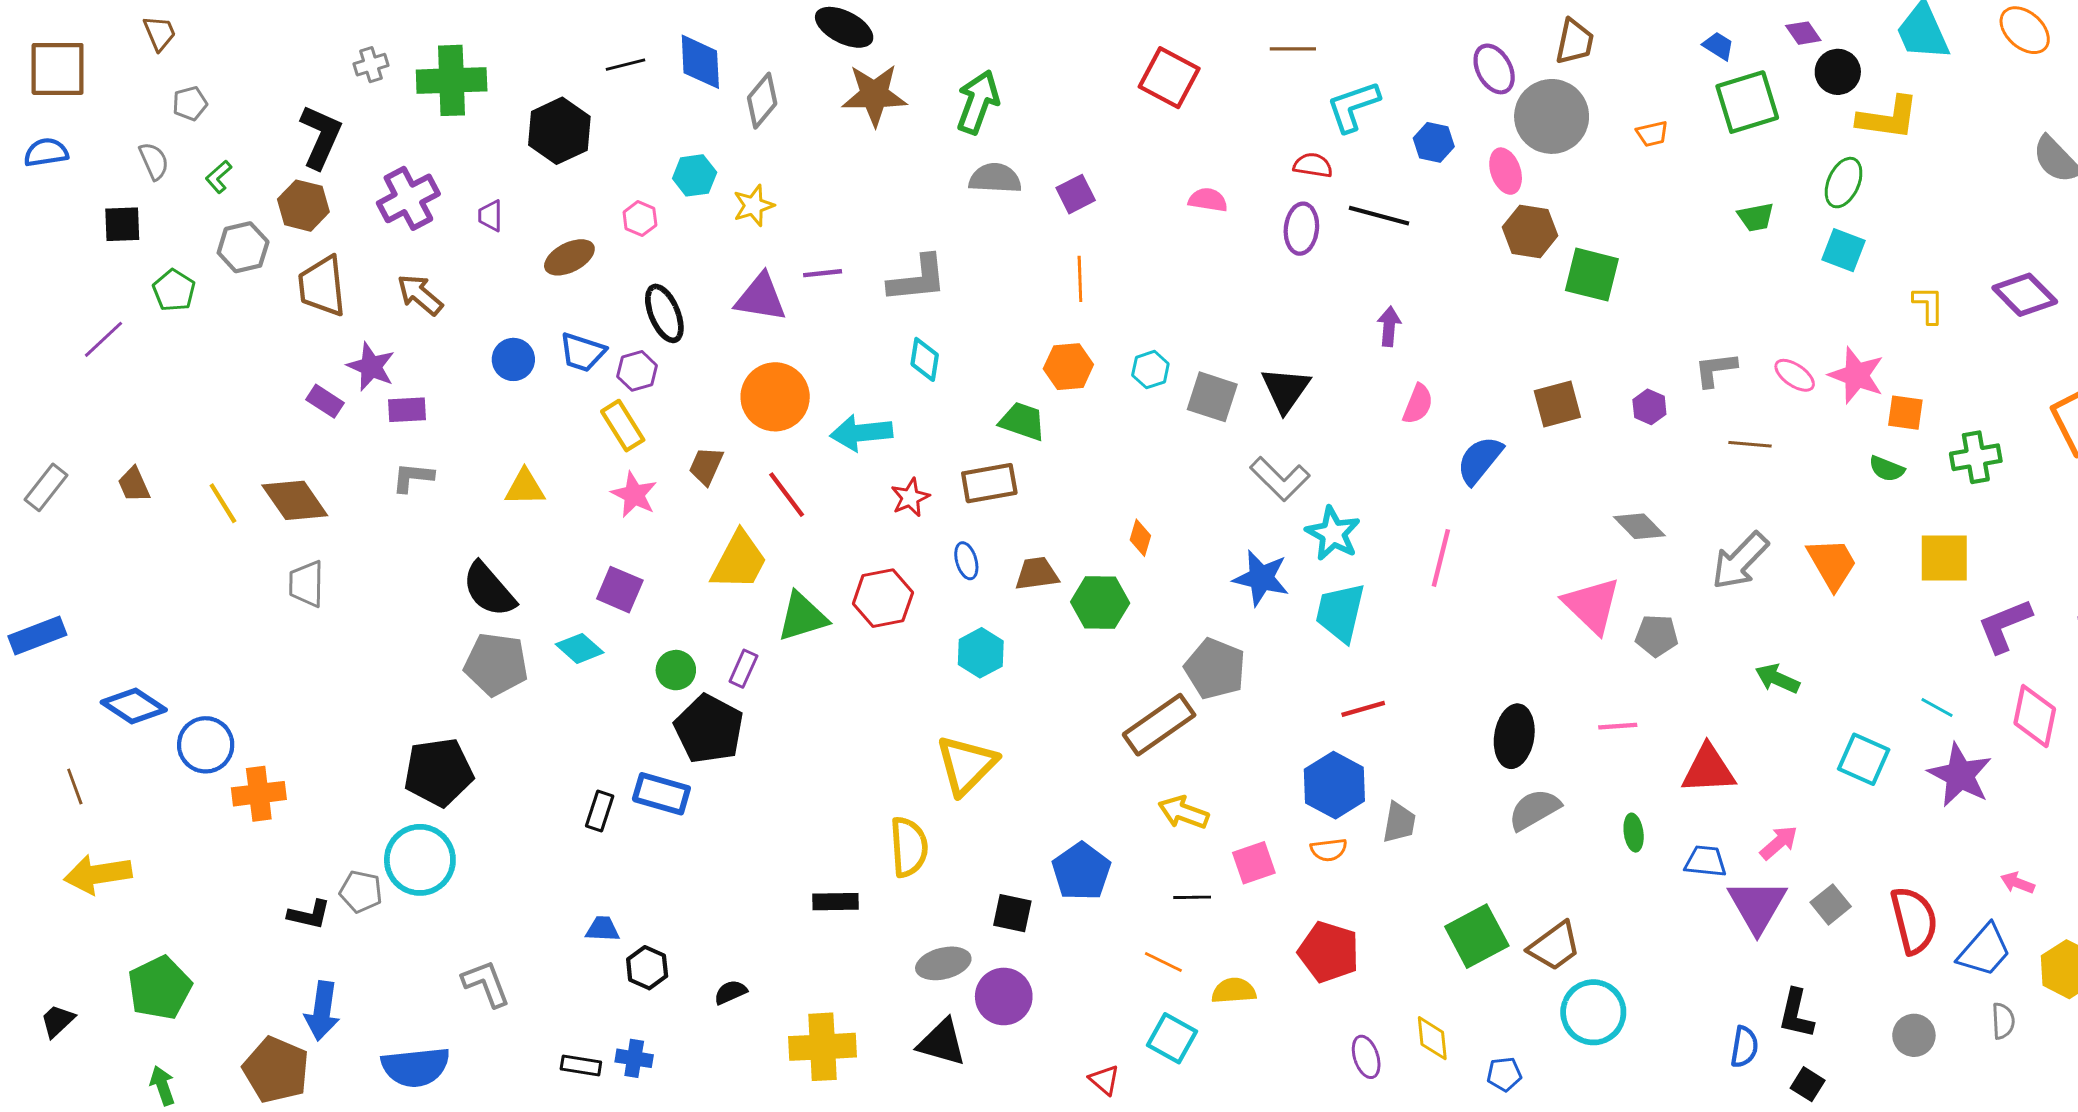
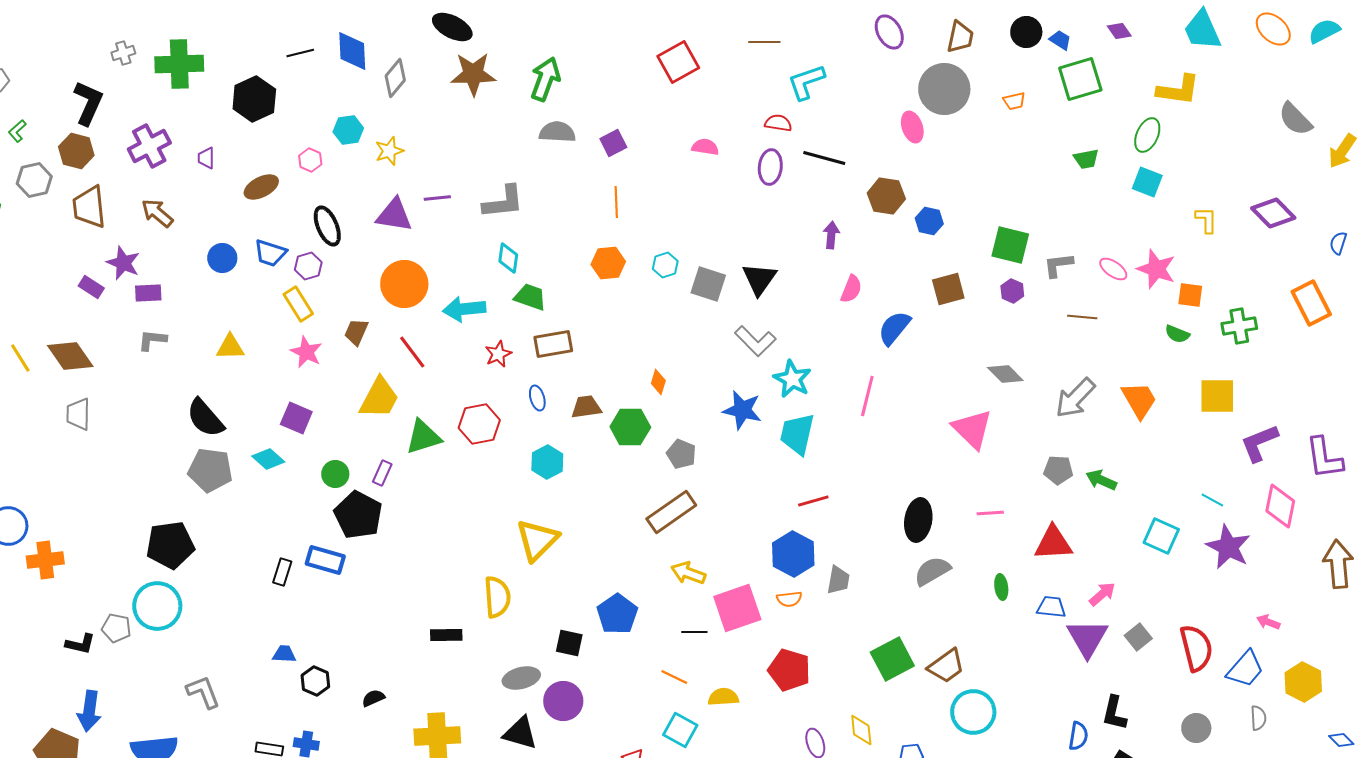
purple ellipse: (1494, 69) -> (889, 32), moved
black circle: (1838, 72) -> (1026, 32), moved
red square: (1169, 78) -> (678, 62), turned 33
blue hexagon: (1434, 142) -> (929, 221), moved
brown hexagon: (1530, 231) -> (886, 196), moved
green square: (1592, 275) -> (1010, 245), moved
green trapezoid: (1022, 421) -> (530, 297), moved
gray pentagon: (1657, 636) -> (1058, 470), moved
gray pentagon: (1215, 669) -> (681, 454), moved, size x0.7
pink square: (1254, 863) -> (737, 608), size x1.6

